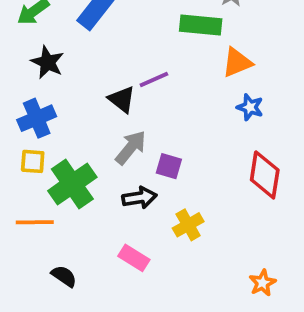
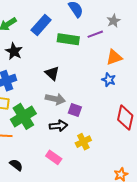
green rectangle: (201, 25) -> (68, 39), moved
purple line: (154, 80) -> (95, 34), moved
blue star: (250, 107) -> (109, 80), moved
gray arrow: (131, 148) -> (55, 99), turned 60

